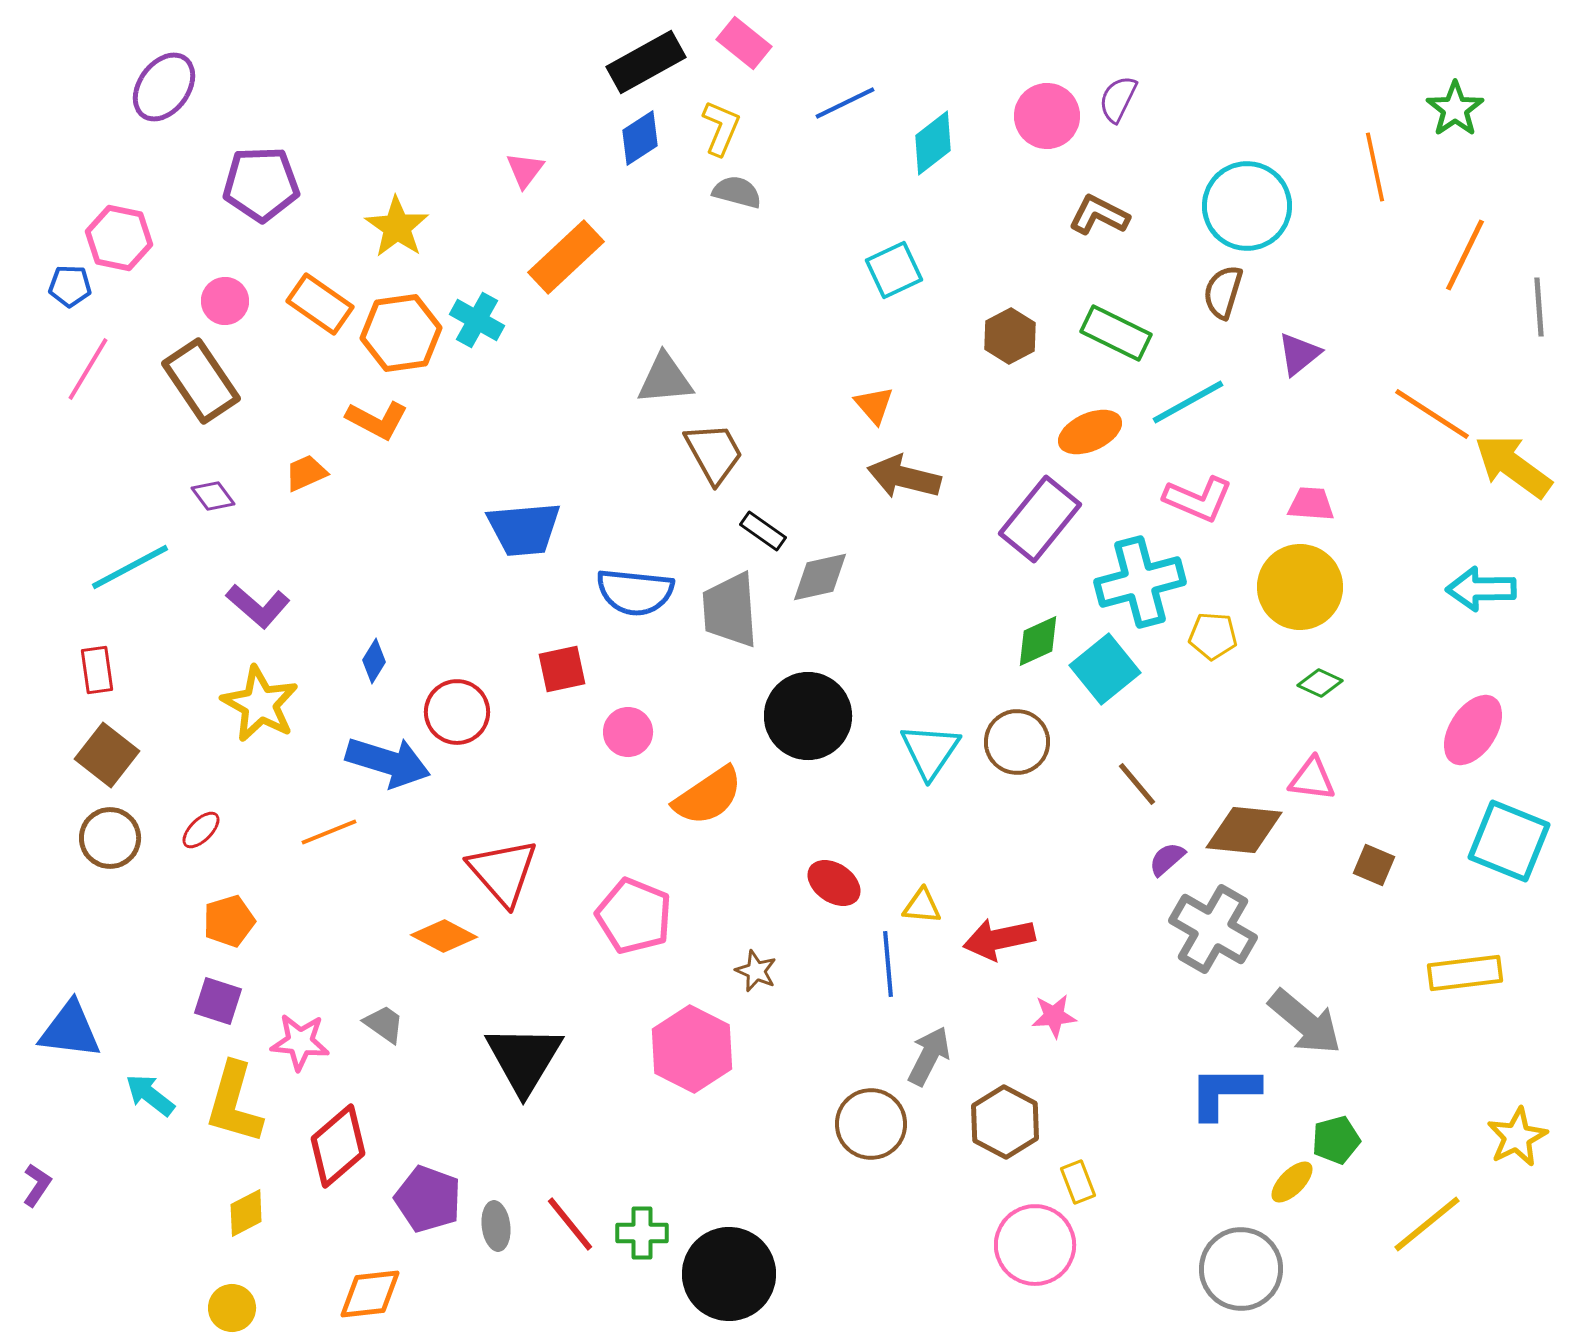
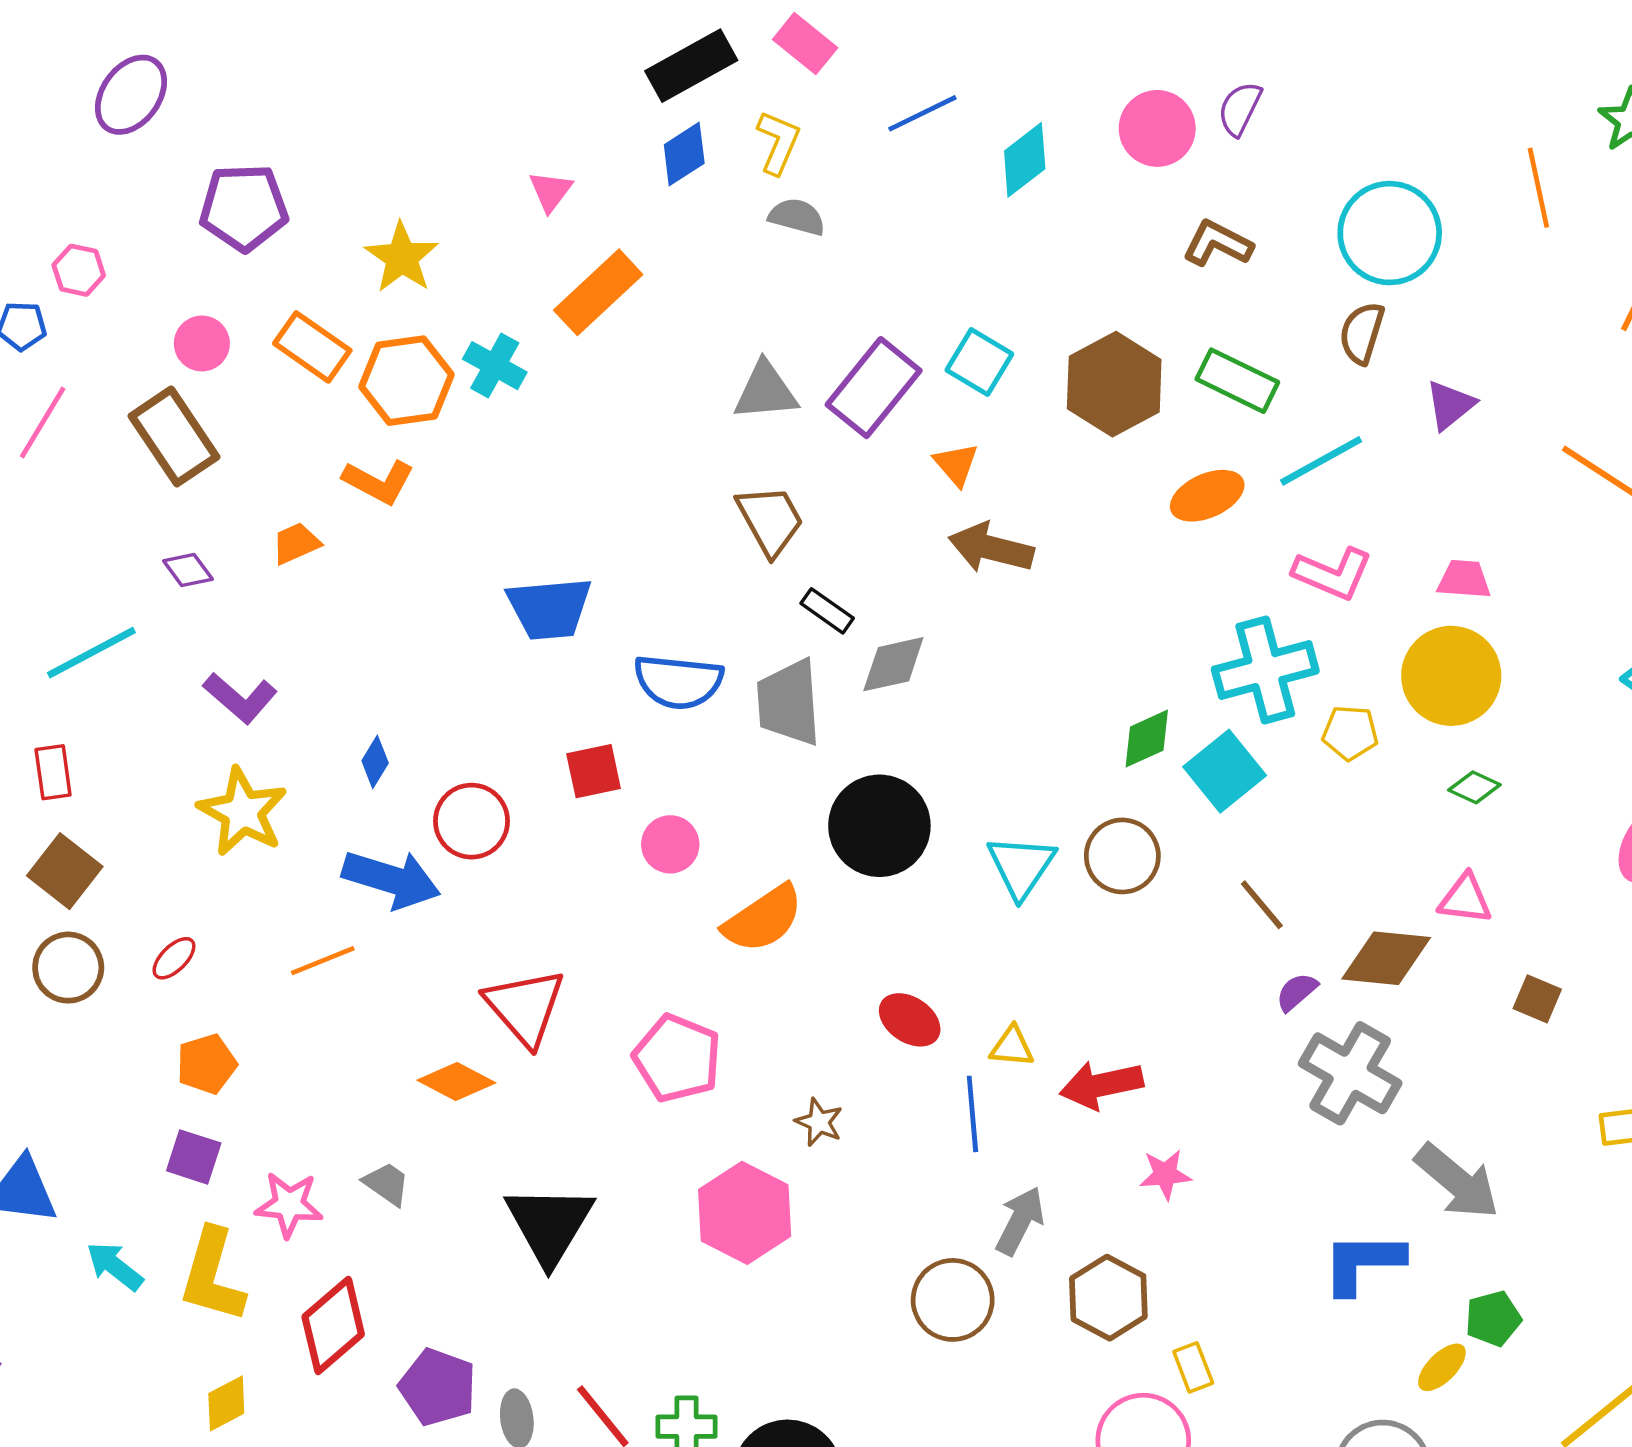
pink hexagon: (119, 238) -> (79, 270), size x0.7
cyan square: (894, 270) -> (979, 362), moved, turned -34
brown hexagon: (1010, 336) -> (1114, 384), size x1.6
gray triangle: (665, 379) -> (766, 391), moved
purple rectangle: (1040, 519) -> (874, 388), moved

